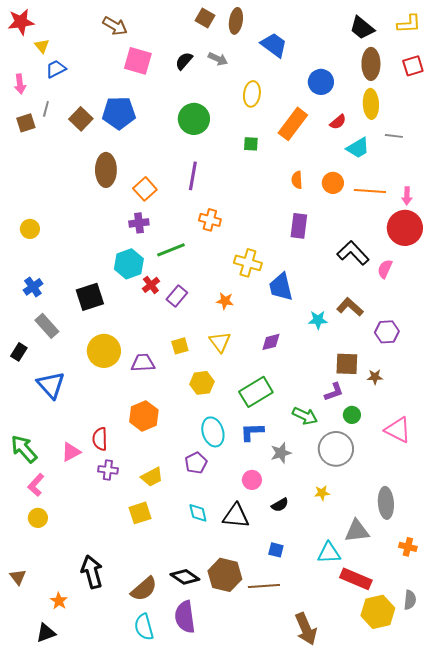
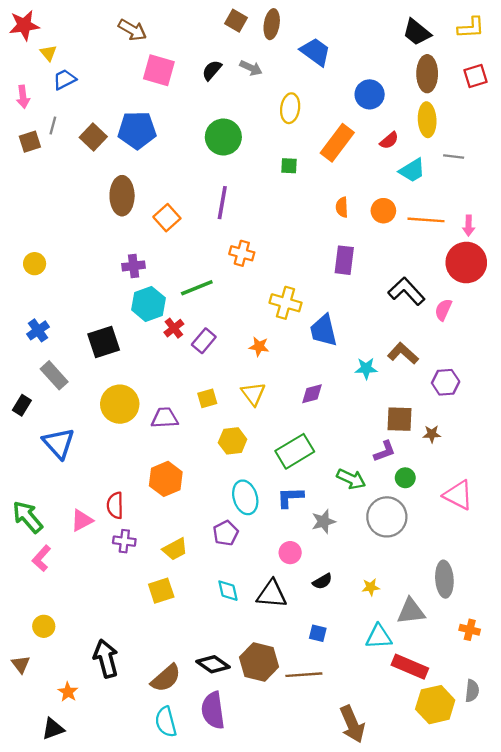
purple cross: (139, 223) -> (134, 266), moved
yellow star: (322, 493) -> (371, 587), moved
yellow circle: (38, 518) -> (44, 626), moved

